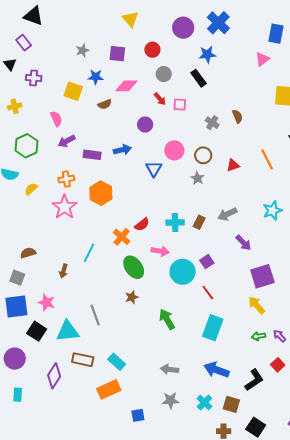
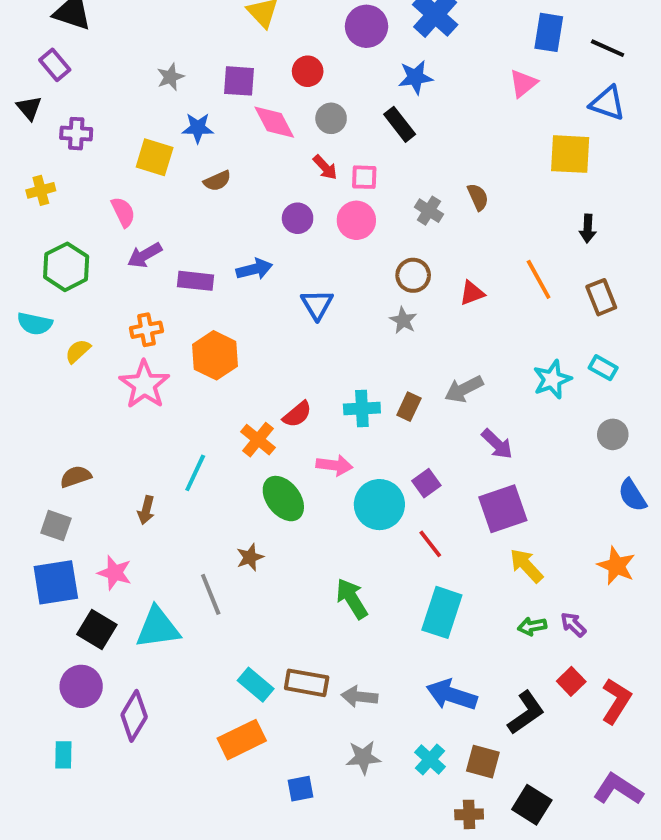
pink diamond: (126, 86) -> (274, 122), moved, turned 65
pink circle: (174, 150) -> (356, 220), moved
purple square: (262, 276) -> (503, 509), moved
brown star: (132, 297) -> (250, 557), moved
purple circle: (15, 359) -> (81, 686), moved
brown rectangle: (83, 360) -> (307, 683), moved

